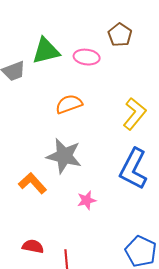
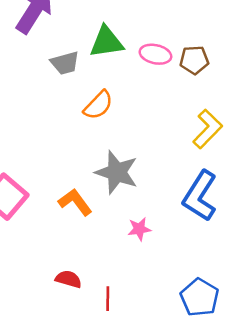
brown pentagon: (120, 35) -> (194, 60), moved, turned 30
orange semicircle: (69, 104) -> (98, 105), moved, turned 148

